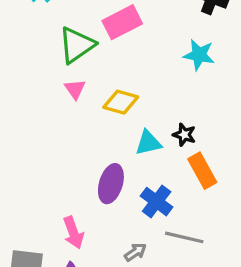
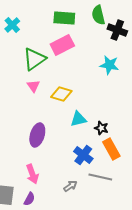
black star: (184, 135) -> (101, 128), moved
orange rectangle: (202, 171) -> (111, 149), moved
purple ellipse: (111, 184) -> (37, 135), moved

